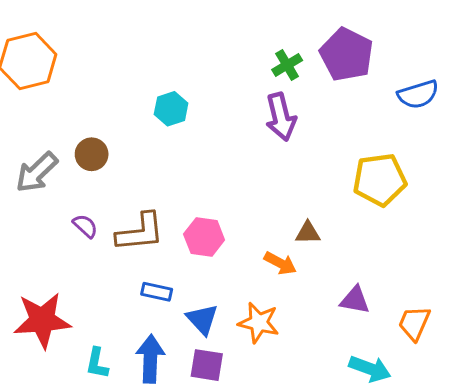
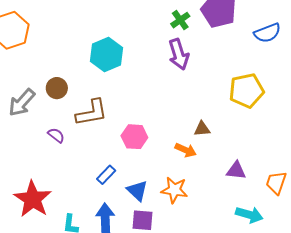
cyan hexagon: (171, 109) -> (107, 54), size x1.5
brown L-shape: (140, 232) -> (92, 113), moved
blue rectangle: (157, 292) -> (106, 175), turned -54
red star: (42, 320) -> (33, 199), turned -30

